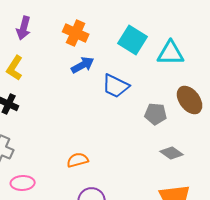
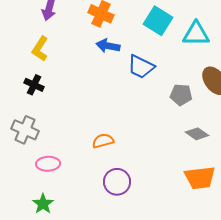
blue arrow: (83, 65) -> (108, 46), turned -140

